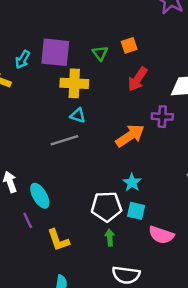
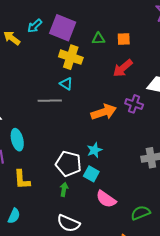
green triangle: (100, 53) -> (98, 39), turned 48

